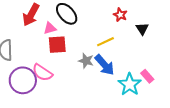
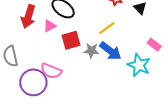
red square: (57, 45) -> (71, 40), moved
pink rectangle: (147, 76) -> (154, 45), moved

